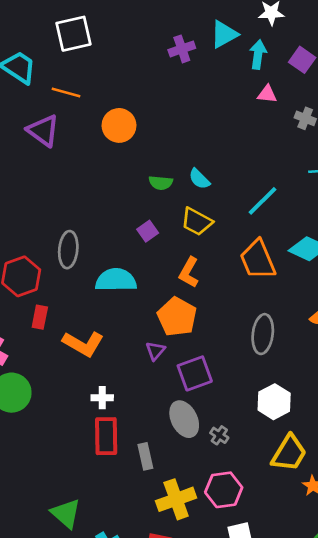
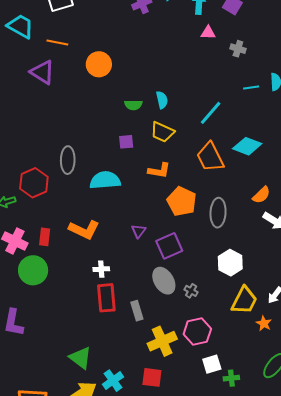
cyan semicircle: (199, 179) -> (162, 100), turned -144
purple square: (148, 231) -> (126, 142), turned 35
orange L-shape: (189, 272) -> (159, 171), turned -105
red rectangle: (40, 317) -> (45, 237), moved
orange pentagon: (177, 317) -> (182, 201), moved

